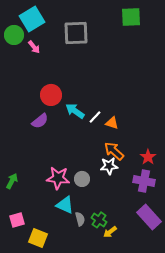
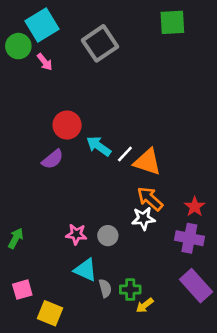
gray square: (76, 33) -> (100, 43), turned -32
orange triangle: (112, 123) -> (147, 162), size x1.6
pink star: (58, 178) -> (76, 234), size x0.7
green cross: (99, 220) -> (130, 290), turned -35

